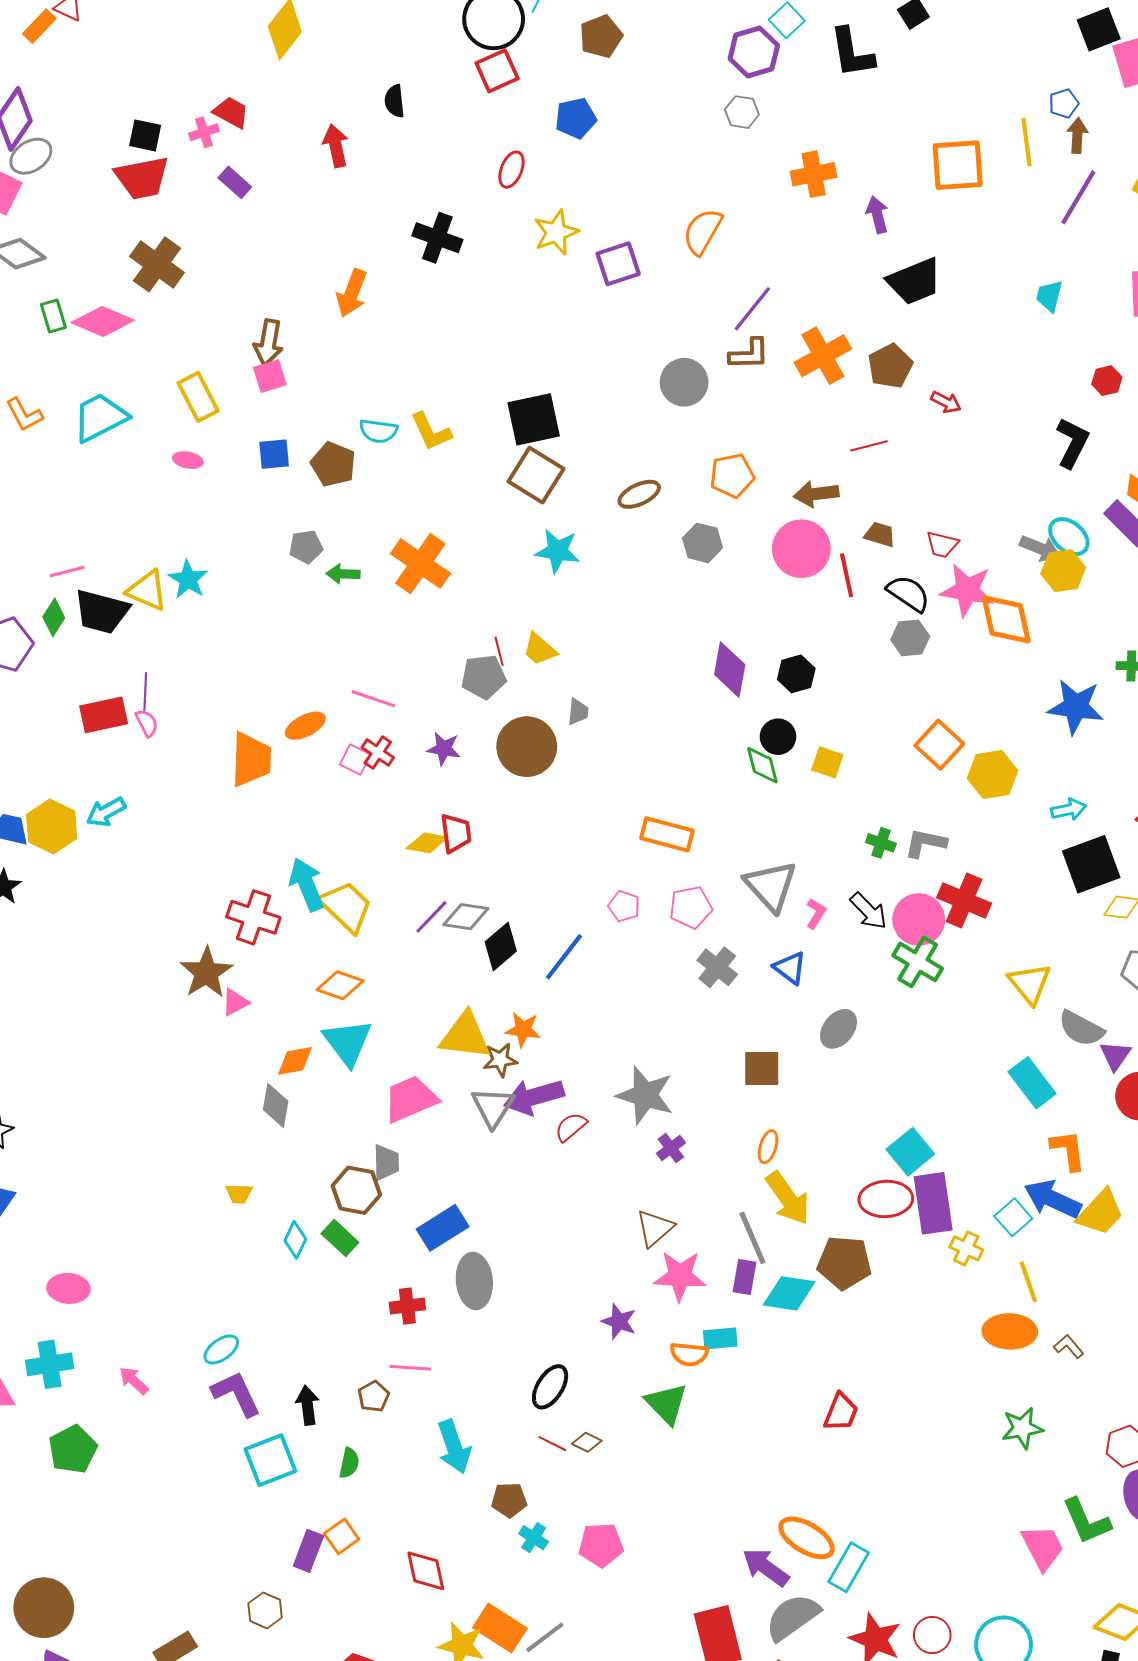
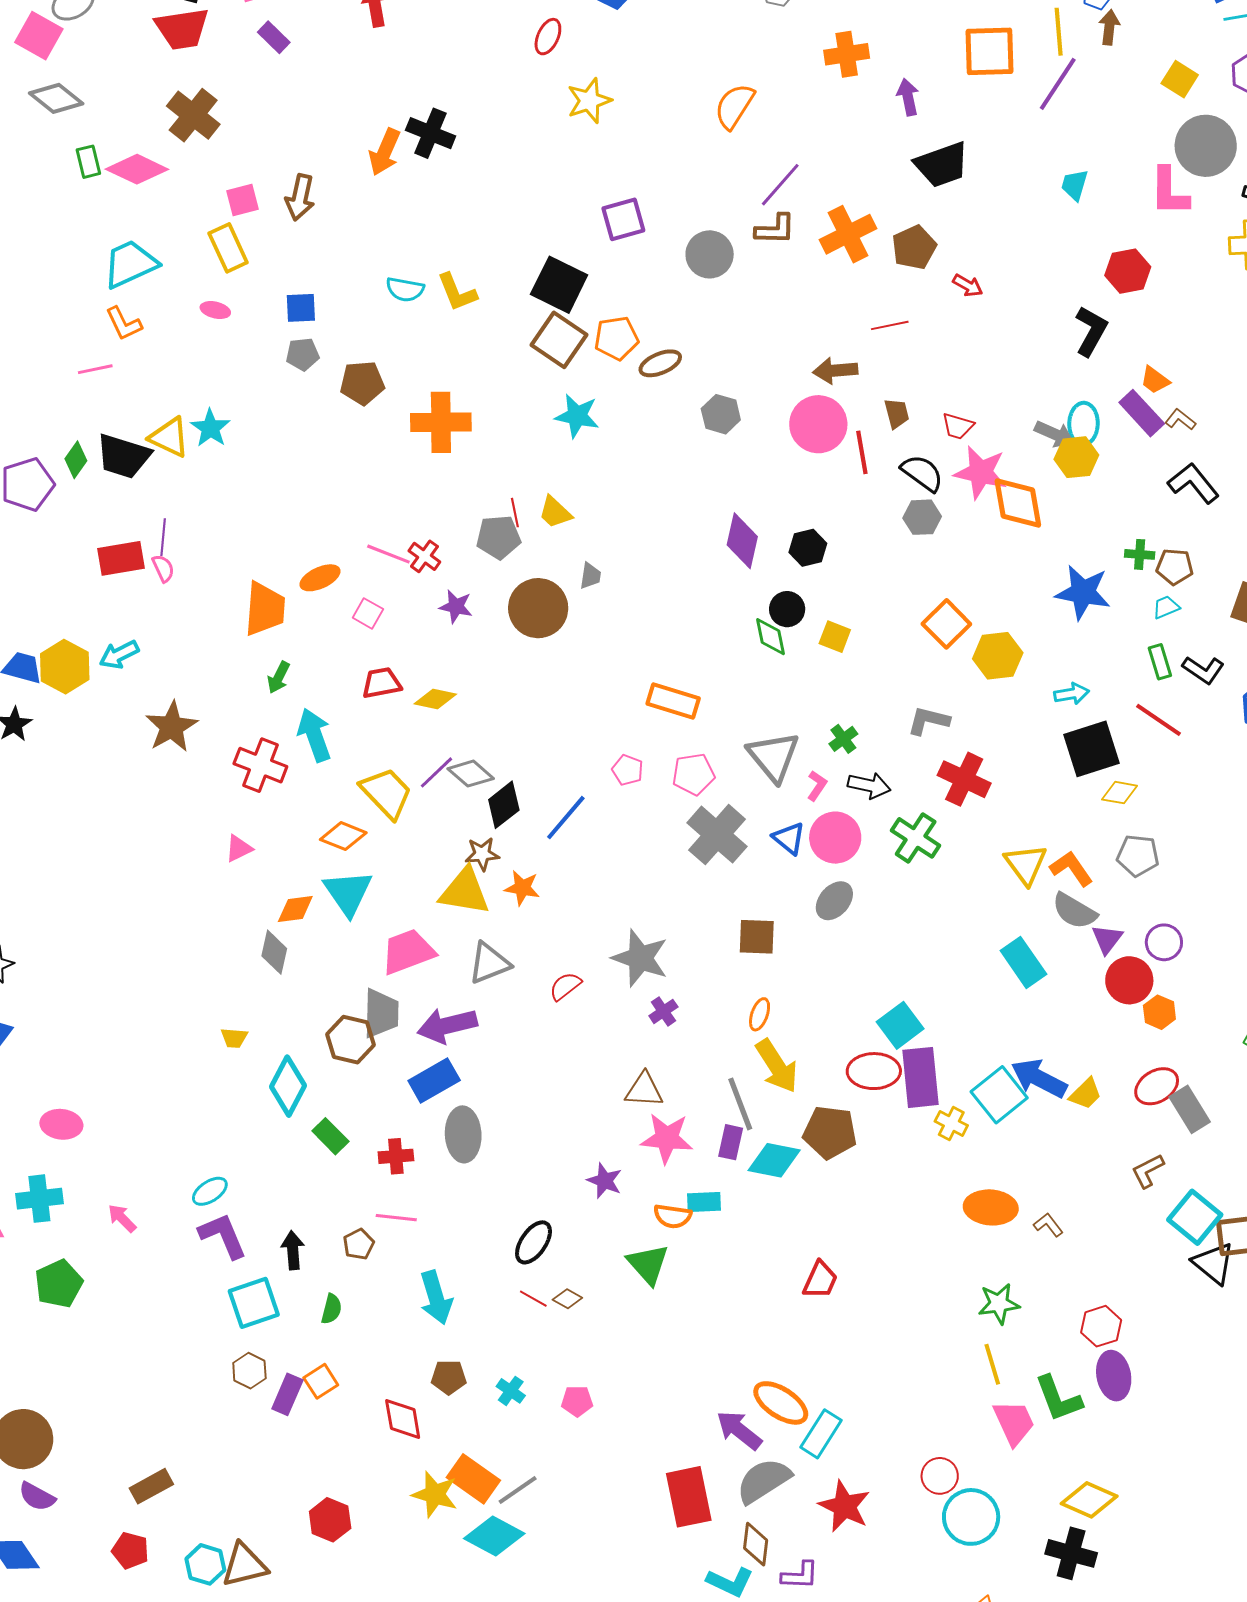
purple line: (1078, 197) -> (1058, 84), moved
black cross: (437, 238) -> (431, 133), moved
purple square: (618, 264) -> (623, 219), moved
pink square: (270, 376) -> (243, 200), moved
red hexagon: (1107, 381) -> (1128, 271), size x1.5
orange L-shape: (24, 415) -> (124, 324), moved
black square: (534, 419) -> (559, 285), turned 36
brown pentagon: (333, 464) -> (362, 383), moved, turned -30
orange pentagon: (732, 476) -> (616, 338), moved
brown trapezoid: (880, 534) -> (897, 413), turned 56
cyan ellipse: (1069, 537) -> (1083, 424), turned 48
gray pentagon: (306, 547) -> (303, 354), moved
orange cross: (420, 563) -> (441, 422), turned -38
pink line: (67, 571) -> (95, 369), moved
green arrow: (343, 574) -> (279, 677), moved, turned -68
red cross: (378, 752) -> (424, 556), moved
red trapezoid: (456, 833) -> (382, 683), moved, turned -96
green cross: (881, 843) -> (843, 739), moved, turned 32
yellow trapezoid: (346, 907) -> (386, 793), moved
black arrow: (869, 911) -> (869, 785), turned -36
gray diamond: (466, 917) -> (471, 774), turned 30
pink circle: (919, 919) -> (835, 838), moved
gray cross: (717, 967) -> (717, 835), size x1.5
brown star: (206, 973) -> (172, 727), moved
brown star: (500, 1060) -> (482, 854), moved
purple arrow: (534, 1097) -> (447, 1025), moved
gray triangle: (493, 1107) -> (489, 963), turned 33
orange L-shape: (1068, 1150) -> (1071, 868), moved, turned -30
gray trapezoid: (386, 1162) -> (381, 1013), size x1.4
yellow trapezoid: (1101, 1213) -> (1086, 1094), size x0.7
cyan square: (1013, 1217) -> (999, 1095), size x1.5
brown triangle: (655, 1228) -> (644, 1090), turned 42
green rectangle: (340, 1238) -> (330, 1136), moved
cyan diamond: (295, 1240) -> (288, 1086), size x1.6
yellow line: (1028, 1282) -> (992, 1364), moved
brown pentagon: (509, 1500) -> (449, 1377), moved
pink pentagon: (601, 1545) -> (577, 1401), size x0.7
brown hexagon: (265, 1610) -> (249, 1371), moved
red circle: (932, 1635) -> (940, 1476), moved

